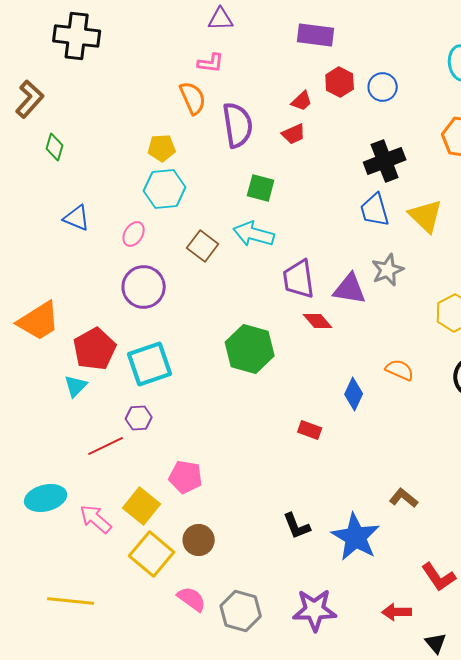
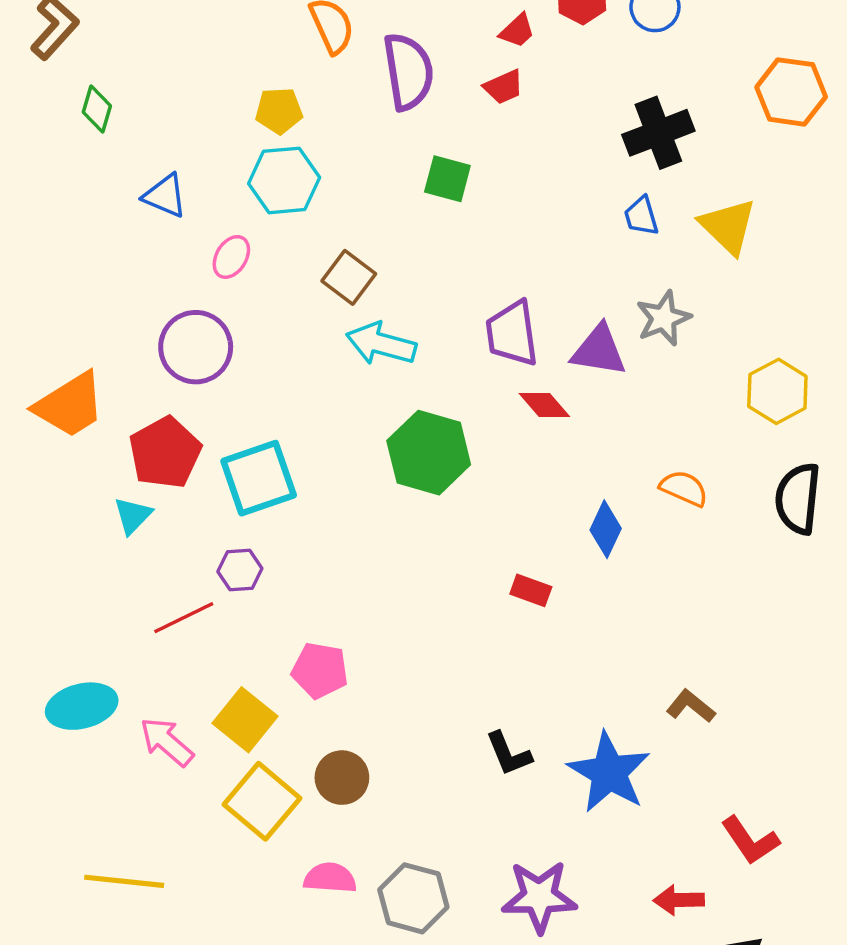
blue trapezoid: (375, 210) -> (641, 216), size x0.7
blue triangle: (77, 218) -> (165, 196), moved
cyan arrow: (254, 234) -> (381, 344), moved
purple circle: (144, 287) -> (196, 347), moved
pink semicircle: (192, 599) -> (330, 878), turned -32

